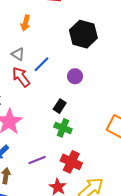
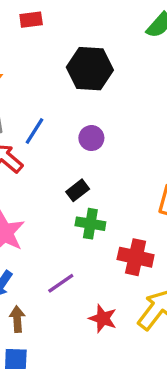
black rectangle: (60, 106) -> (78, 190), turned 32
red cross: (71, 162) -> (136, 257), moved

